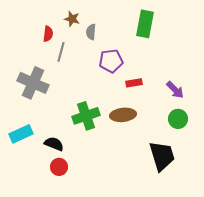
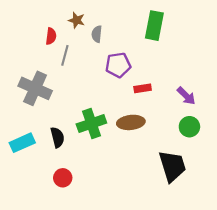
black semicircle: (54, 144) -> (57, 137), moved, turned 54

